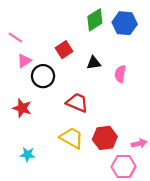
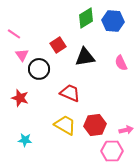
pink triangle: (24, 61) -> (22, 55), turned -32
black triangle: (94, 63) -> (85, 57), size x1.5
pink semicircle: (120, 74) -> (121, 63), moved, turned -35

